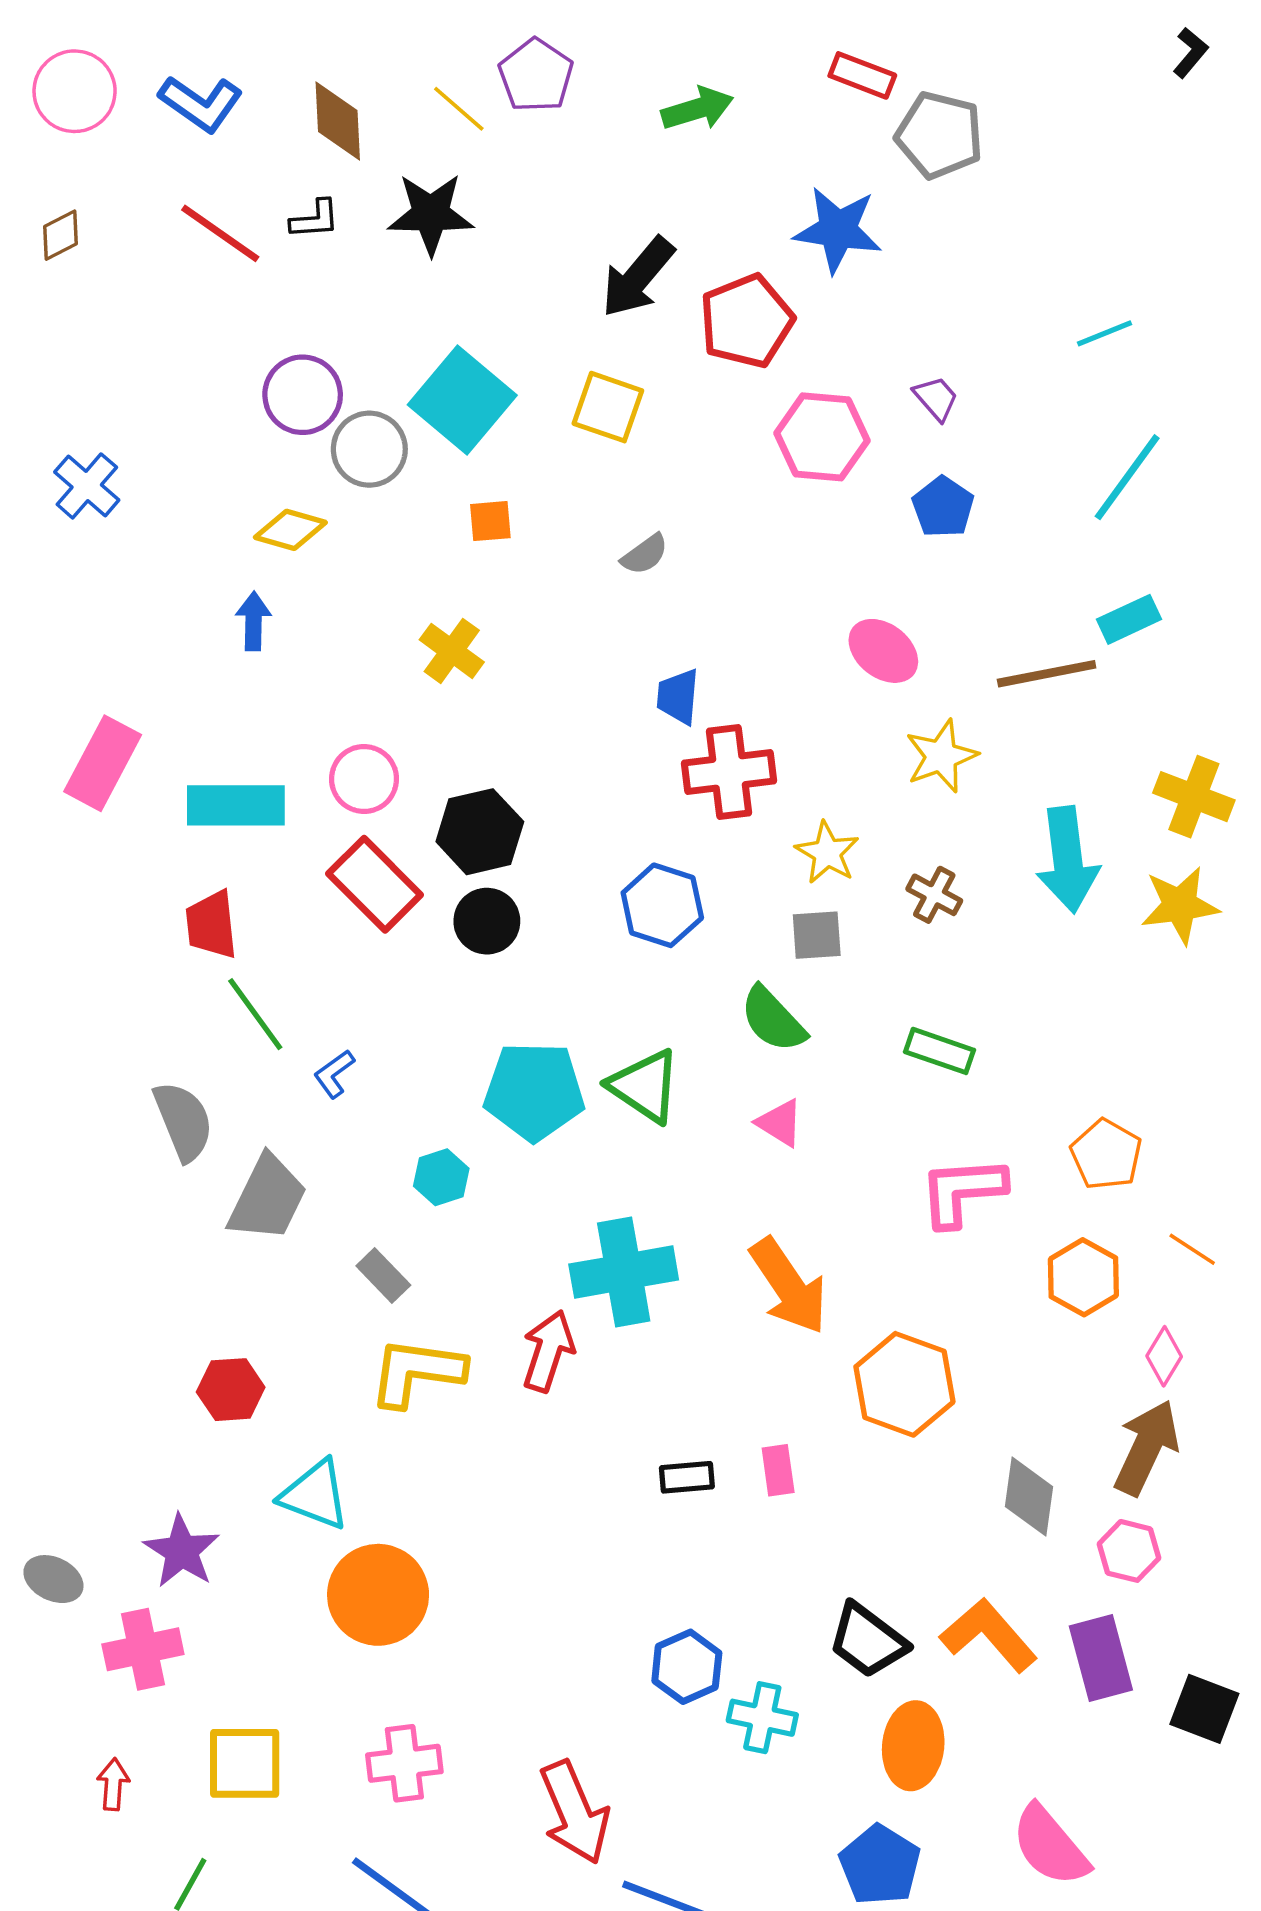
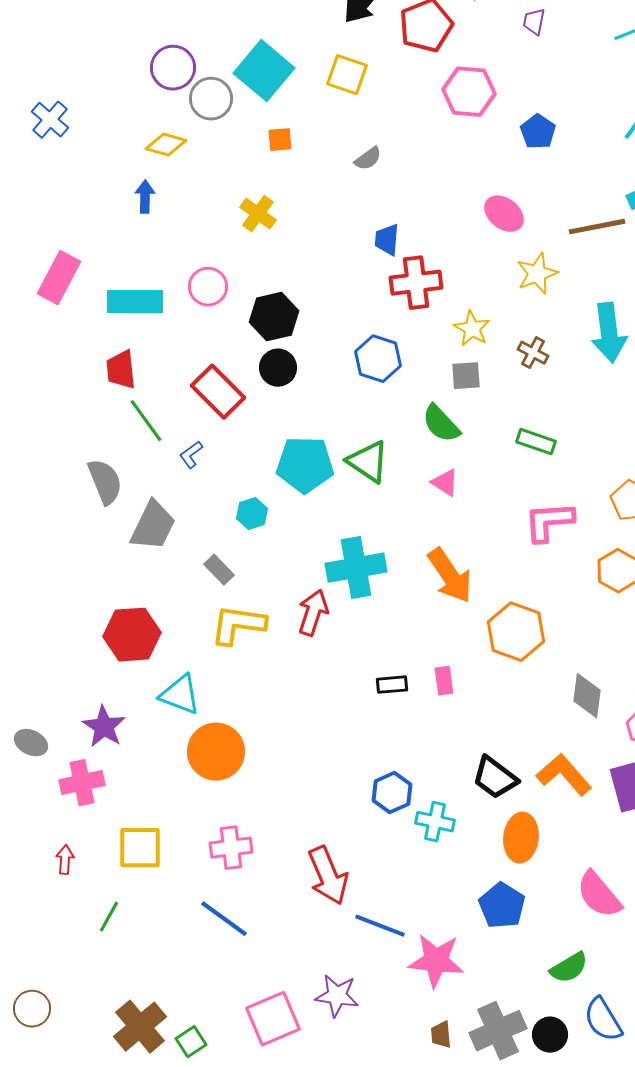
purple trapezoid: (936, 398) -> (534, 22), moved, turned -128
red rectangle: (375, 884) -> (218, 392), moved
red hexagon: (231, 1390) -> (132, 635), size x1.5

